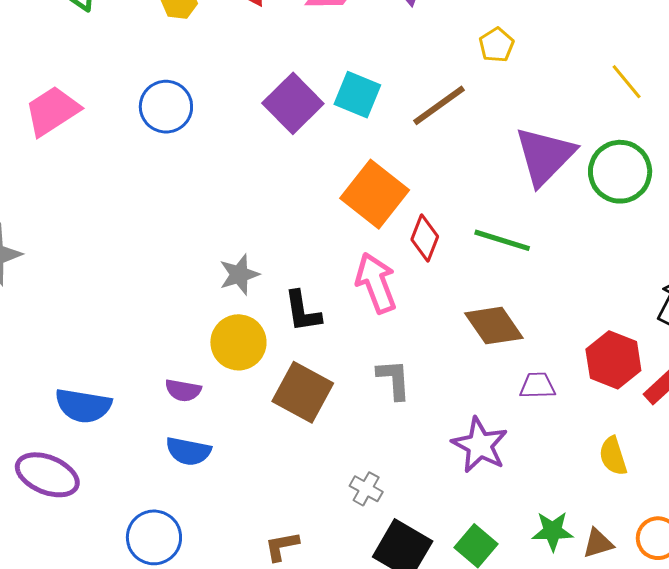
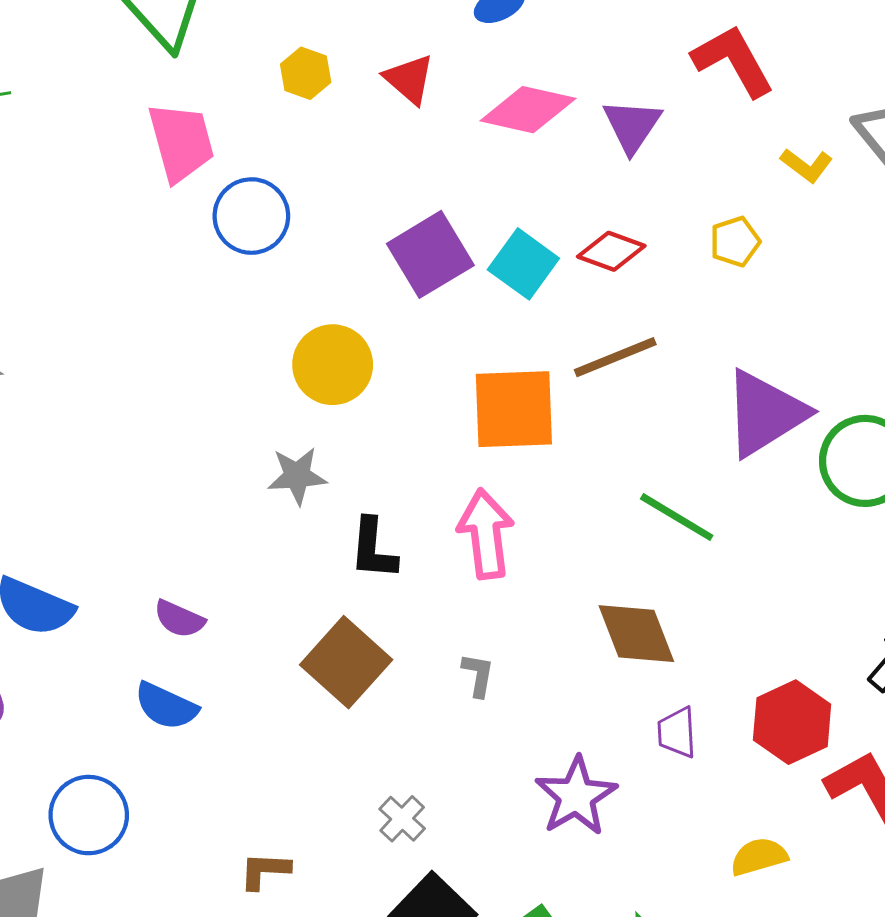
brown line: (439, 105) -> (615, 357), moved
pink trapezoid: (52, 111) -> (181, 142), moved, turned 94
orange square: (375, 194) -> (514, 409), turned 36
red diamond: (425, 238) -> (611, 251), moved, turned 75
yellow circle: (238, 342) -> (333, 365), moved
gray L-shape: (394, 379) -> (478, 675), size x0.7
purple trapezoid: (537, 386) -> (677, 732), turned -105
yellow semicircle: (613, 456) -> (759, 857), turned 78

